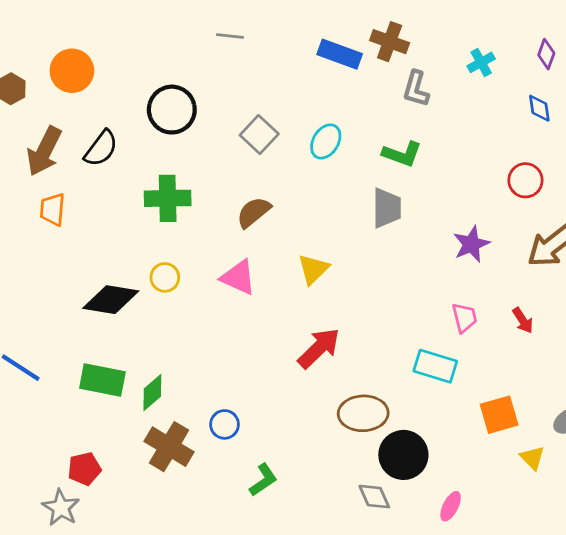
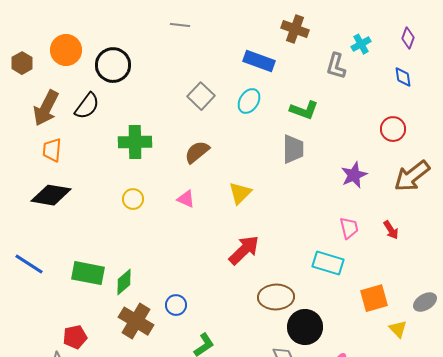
blue rectangle: (340, 54) -> (259, 61), moved
gray L-shape: (416, 89) -> (336, 66), moved
black circle: (172, 110) -> (113, 65), moved
pink triangle: (238, 277) -> (186, 199), size x0.7
black diamond: (111, 300) -> (51, 195), moved

